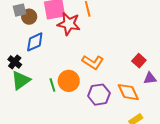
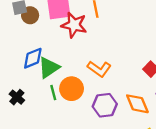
blue diamond: (35, 42) -> (33, 58), moved
black cross: (15, 62) -> (17, 97), moved
green triangle: (21, 80) -> (49, 67), moved

